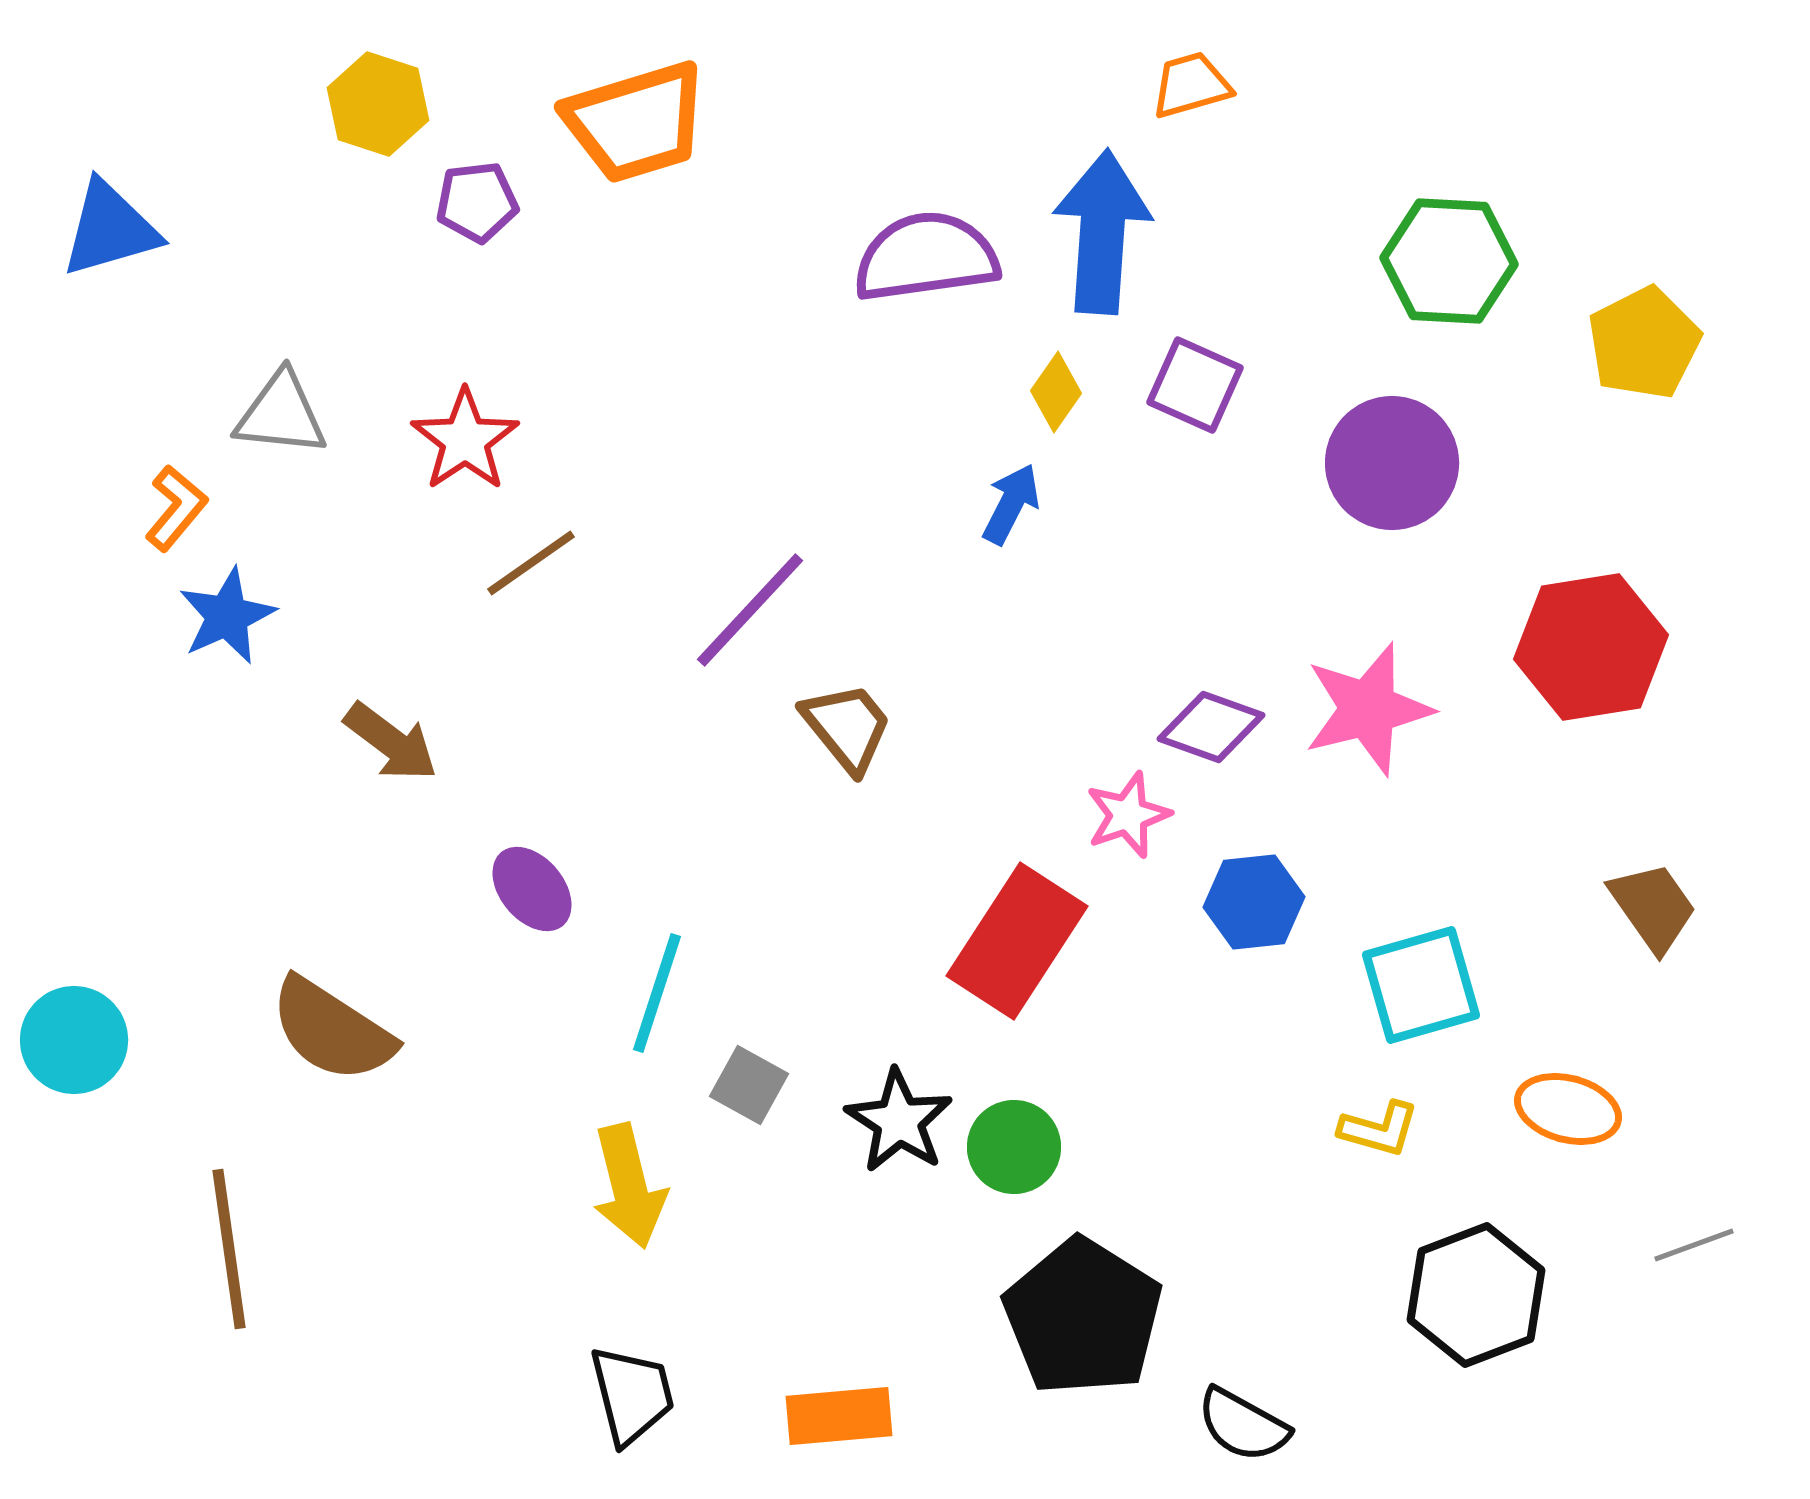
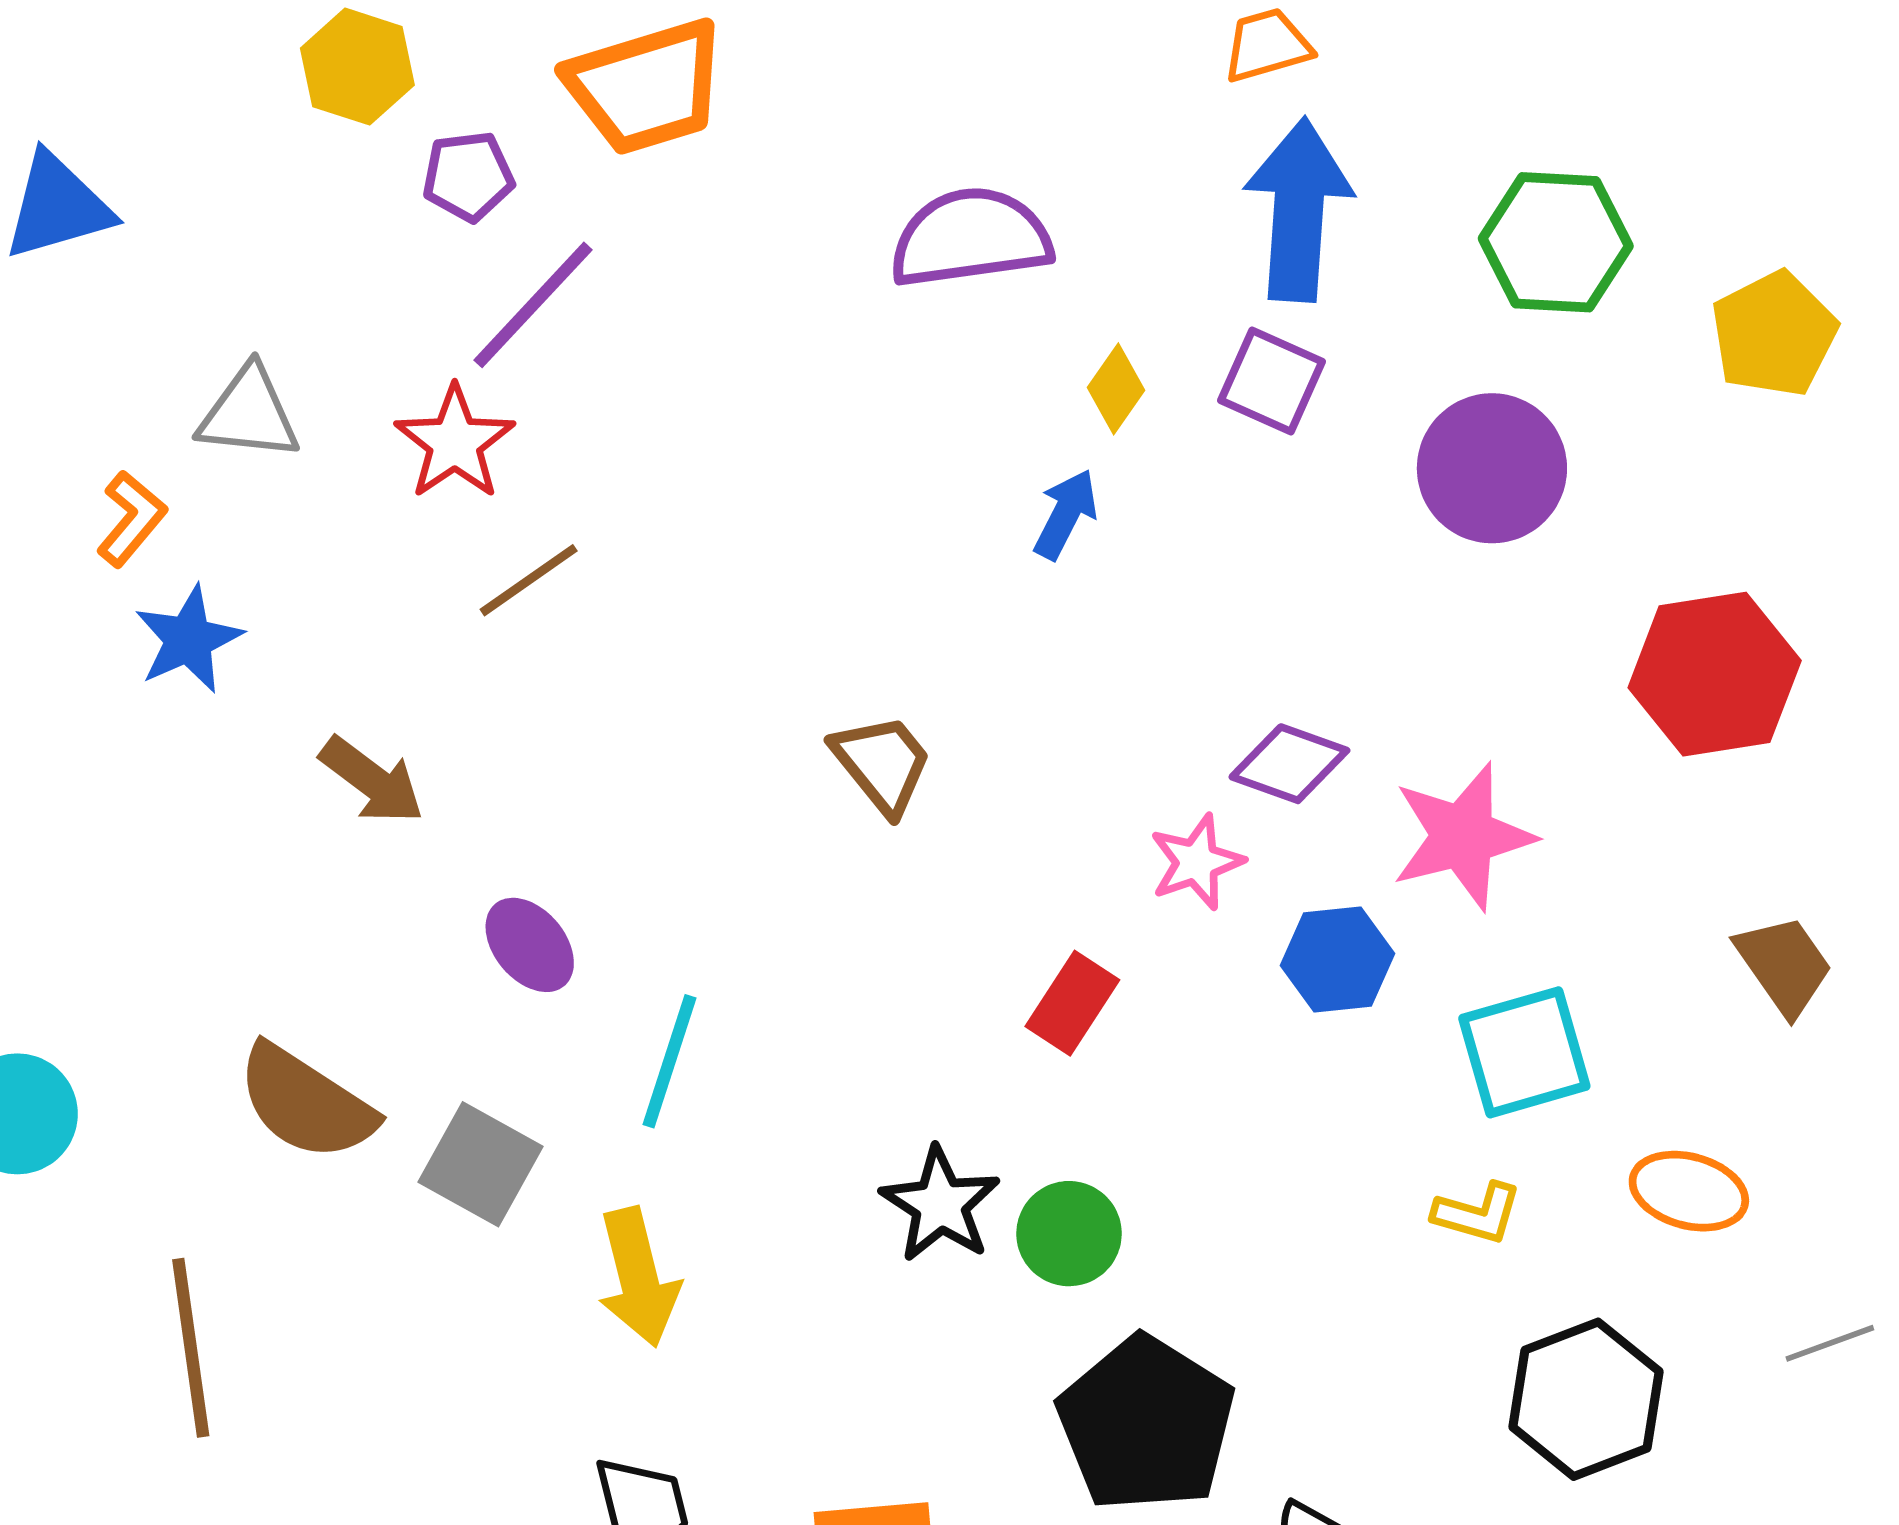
blue arrow: (1102, 232) -> (1298, 210), moved
purple line: (750, 610) -> (533, 305), moved
pink star: (1368, 709) -> (1463, 836), moved
red rectangle: (1017, 941) -> (1072, 1003), size x0.6
gray square: (749, 1085) -> (480, 1164), moved, size x1.4

